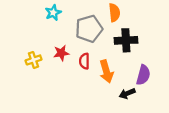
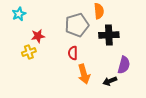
cyan star: (53, 13) -> (19, 14), moved
red star: (61, 53) -> (38, 36), moved
orange arrow: (106, 72) -> (84, 74), moved

